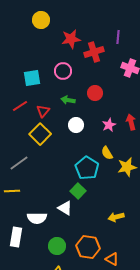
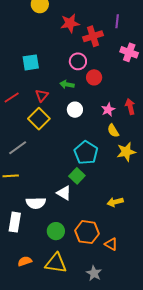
pink circle: (63, 71) -> (78, 61), moved
red line: (20, 106) -> (12, 98), moved
yellow semicircle: (107, 153) -> (113, 131), moved

